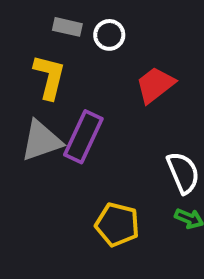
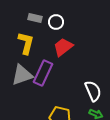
red trapezoid: (155, 85) -> (63, 47), moved

